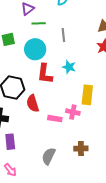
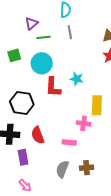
gray line: (63, 35) -> (70, 32), moved
red semicircle: (33, 103) -> (38, 135), moved
pink rectangle: (55, 119) -> (69, 142), moved
brown cross: (81, 148) -> (87, 168), moved

